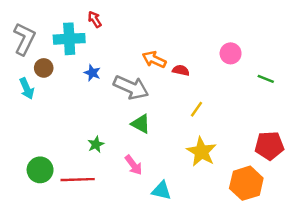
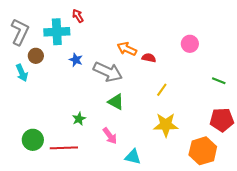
green line: (266, 79) -> (219, 81), moved
yellow star: (201, 152) -> (166, 125), turned -30

